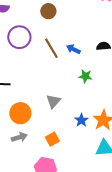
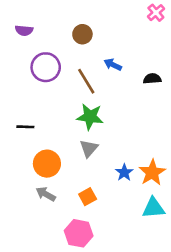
blue arrow: (73, 49) -> (113, 65), moved
green star: (85, 76) -> (90, 117), moved, size x1.5
gray arrow: (19, 137) -> (46, 194), turned -133

